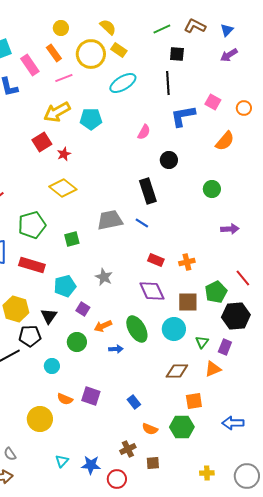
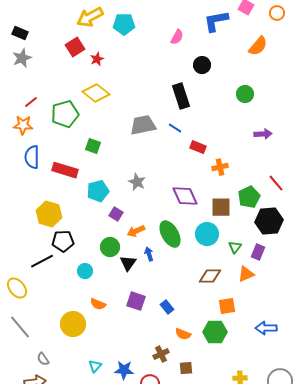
green pentagon: (32, 225) -> (65, 114), moved
green square: (72, 239) -> (93, 146), moved, turned 35
red rectangle: (156, 260) -> (198, 147), moved
black triangle: (49, 316) -> (128, 263), moved
blue arrow: (116, 349) -> (149, 254), turned -104
purple square: (91, 396) -> (136, 301), moved

